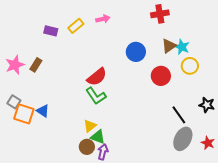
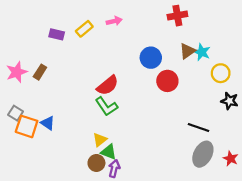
yellow circle: (190, 66) -> (221, 73), moved
red circle: (161, 76) -> (167, 81), moved
black star: (207, 105) -> (229, 101), moved
black line: (179, 115) -> (198, 127), turned -36

